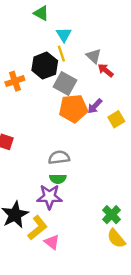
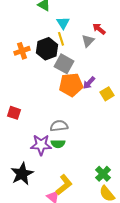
gray triangle: (94, 56) -> (88, 41), turned 32
red arrow: (106, 70) -> (99, 29), moved
orange cross: (15, 81) -> (22, 51), moved
purple star: (49, 197) -> (41, 145), moved
yellow L-shape: (38, 228) -> (64, 185), moved

